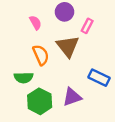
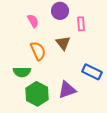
pink rectangle: (87, 26) -> (81, 24), turned -32
brown triangle: (68, 46) -> (63, 43), size x0.7

